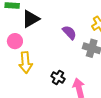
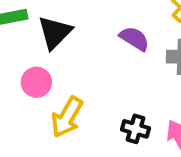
yellow arrow: (25, 63) -> (67, 117), turned 50

